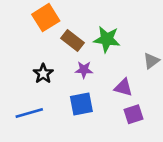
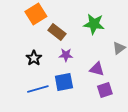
green star: (107, 39) -> (94, 24), moved
blue line: (29, 113) -> (38, 89), moved

